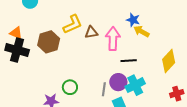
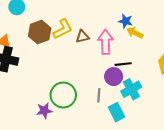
brown hexagon: (49, 42) -> (40, 32), moved
purple circle: (118, 82) -> (114, 77), moved
green circle: (70, 87) -> (63, 95), size x1.6

